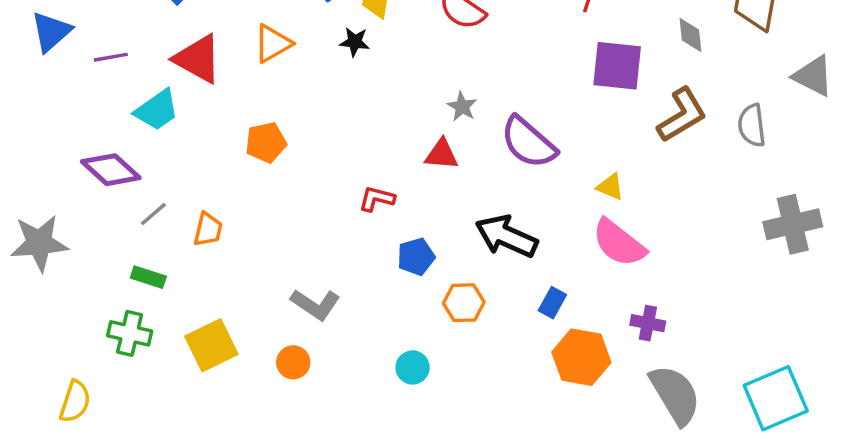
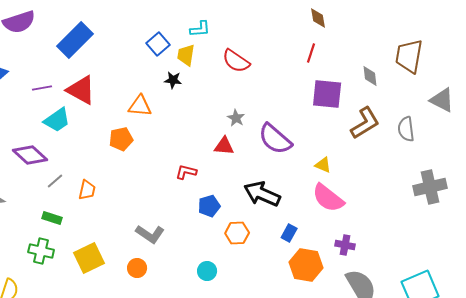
orange triangle: (273, 44) -> (140, 106), moved, turned 35
purple line: (111, 57) -> (42, 88), moved

